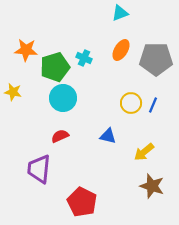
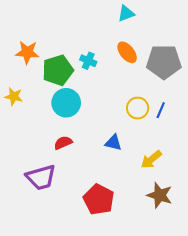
orange ellipse: (121, 50) -> (127, 52), turned -70
purple trapezoid: (39, 169) -> (41, 177), turned -112
red pentagon: (82, 202) -> (99, 199), moved

